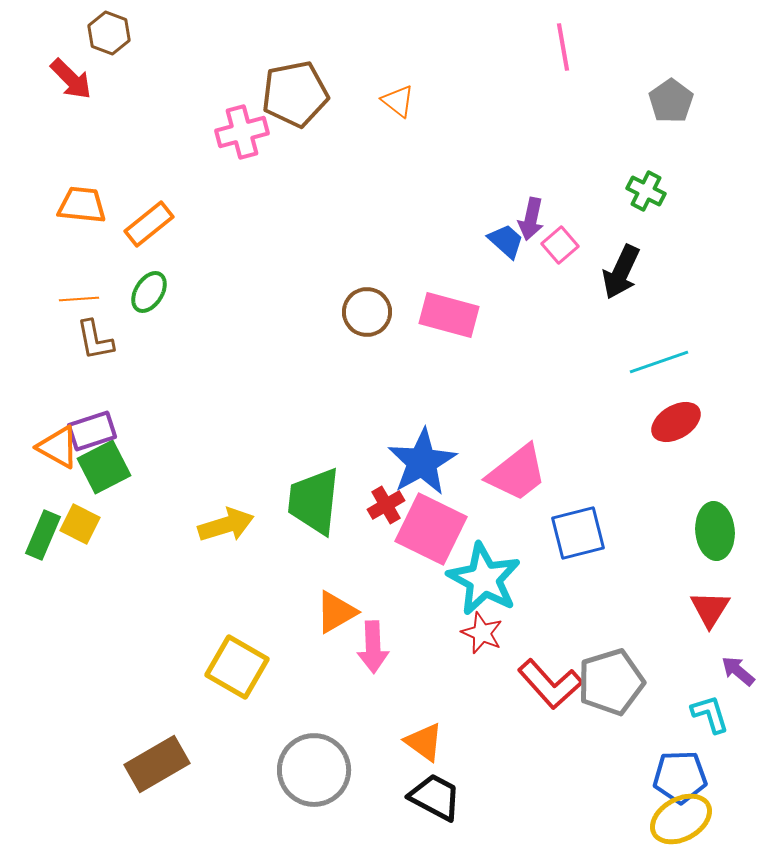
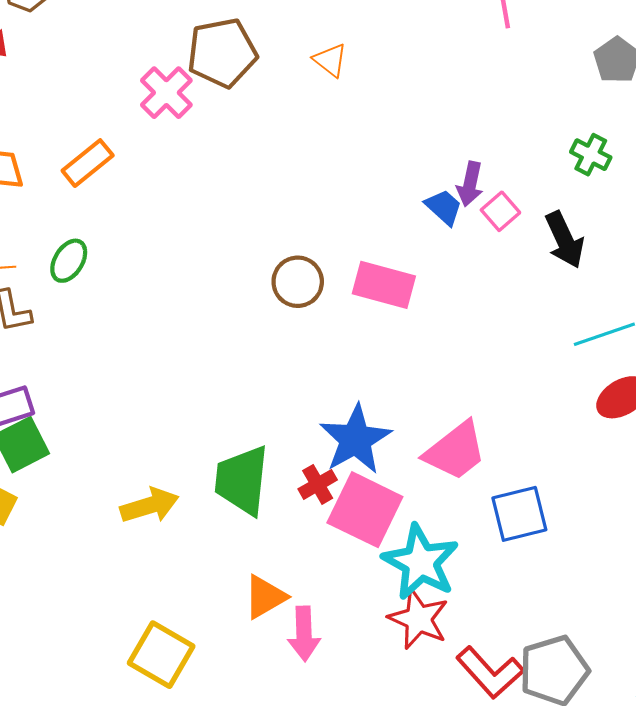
pink cross: (242, 132) -> (166, 93), turned -30
orange rectangle: (149, 224) -> (88, 163), moved
black arrow: (621, 272) -> (564, 240), turned -50
red star: (482, 633) -> (418, 619), size x1.4

